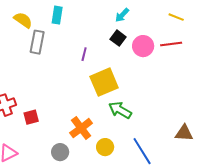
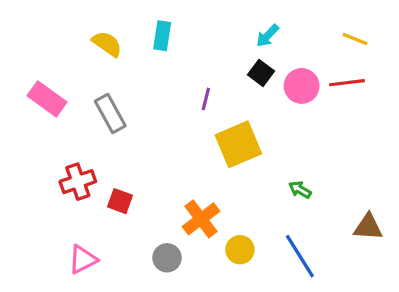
gray rectangle: (37, 42) -> (110, 113), moved, turned -40
green arrow: (120, 110) -> (300, 190), moved, size x0.6
red square: (31, 117) -> (120, 201), turned 35

